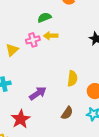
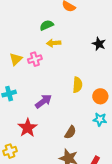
pink cross: (33, 40) -> (35, 59), moved
brown semicircle: (67, 113) -> (70, 132), moved

